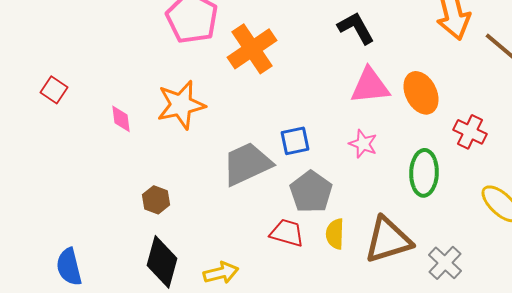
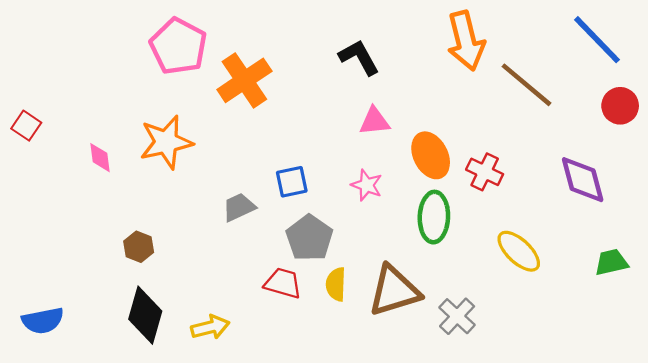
pink triangle: (370, 86) -> (374, 121), size x0.7
orange ellipse: (421, 93) -> (431, 155), moved
gray trapezoid: (247, 164) -> (239, 207), size x0.6
blue semicircle: (69, 267) -> (43, 321), turned -87

